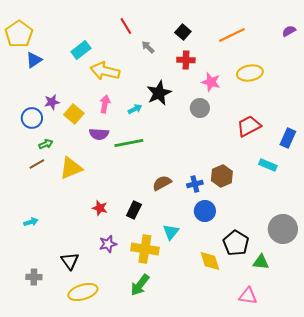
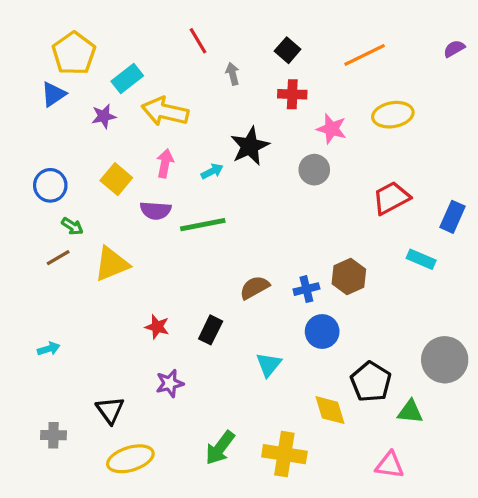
yellow pentagon: (19, 34) -> (74, 53), moved
gray arrow: (148, 47) -> (233, 74), turned 32
purple star: (52, 102) -> (104, 116), moved
green arrow: (46, 144) -> (72, 226), turned 56
yellow cross: (145, 249) -> (284, 454), moved

